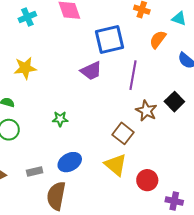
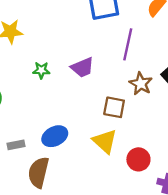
purple trapezoid: (91, 71) -> (82, 67), moved
green star: (60, 119) -> (41, 70), moved
brown square: (123, 133) -> (114, 107), turned -30

